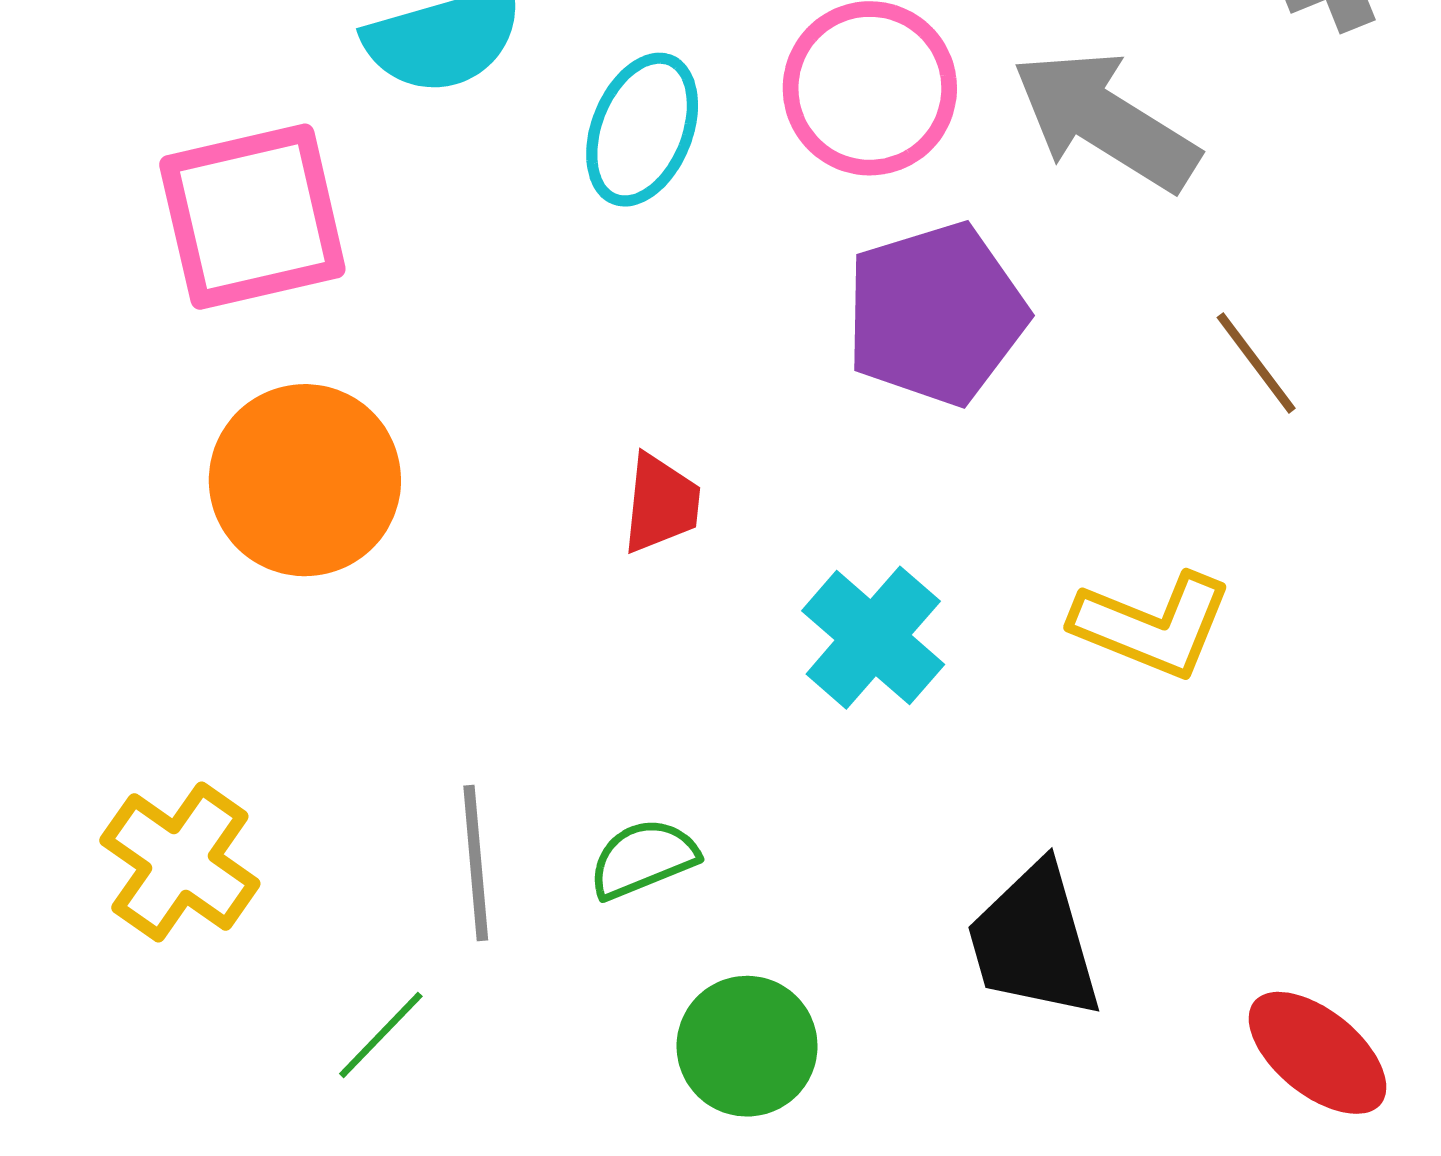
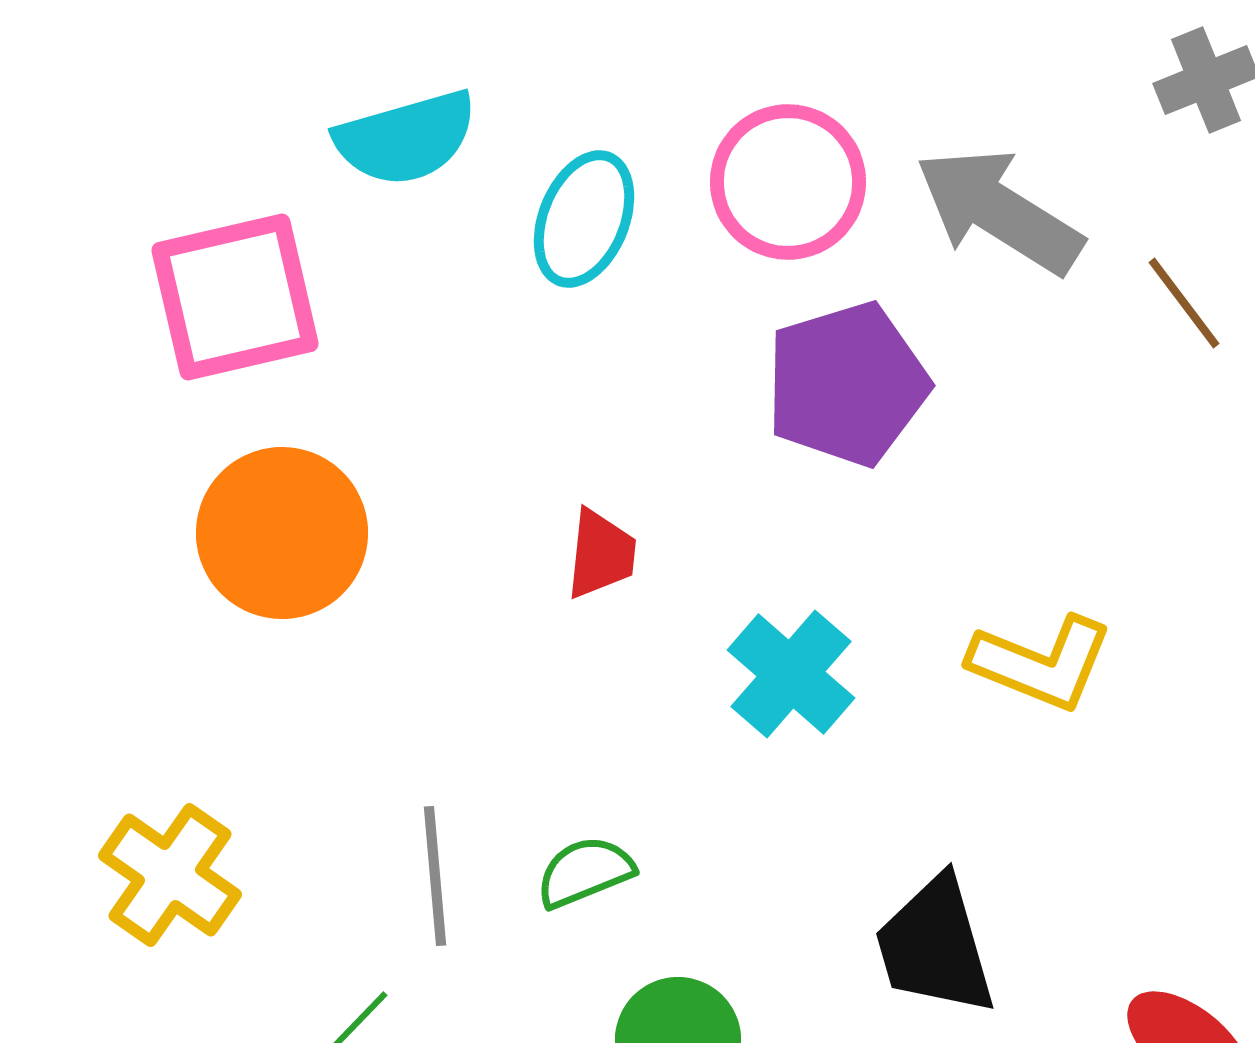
brown line: (1256, 363) -> (1184, 303), moved

